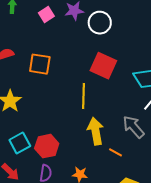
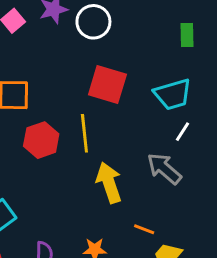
red hexagon: (47, 146) -> (41, 140), moved
orange line: (116, 152) -> (144, 229), moved

